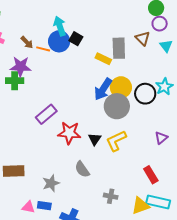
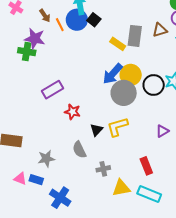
brown triangle: (143, 38) -> (160, 30), turned 49
orange line: (43, 49) -> (60, 25), turned 40
red star: (69, 133) -> (72, 112), size x0.7
black triangle: (95, 139) -> (96, 130), moved
gray cross: (111, 196) -> (103, 169), moved, turned -32
yellow triangle: (140, 206) -> (121, 188), moved

